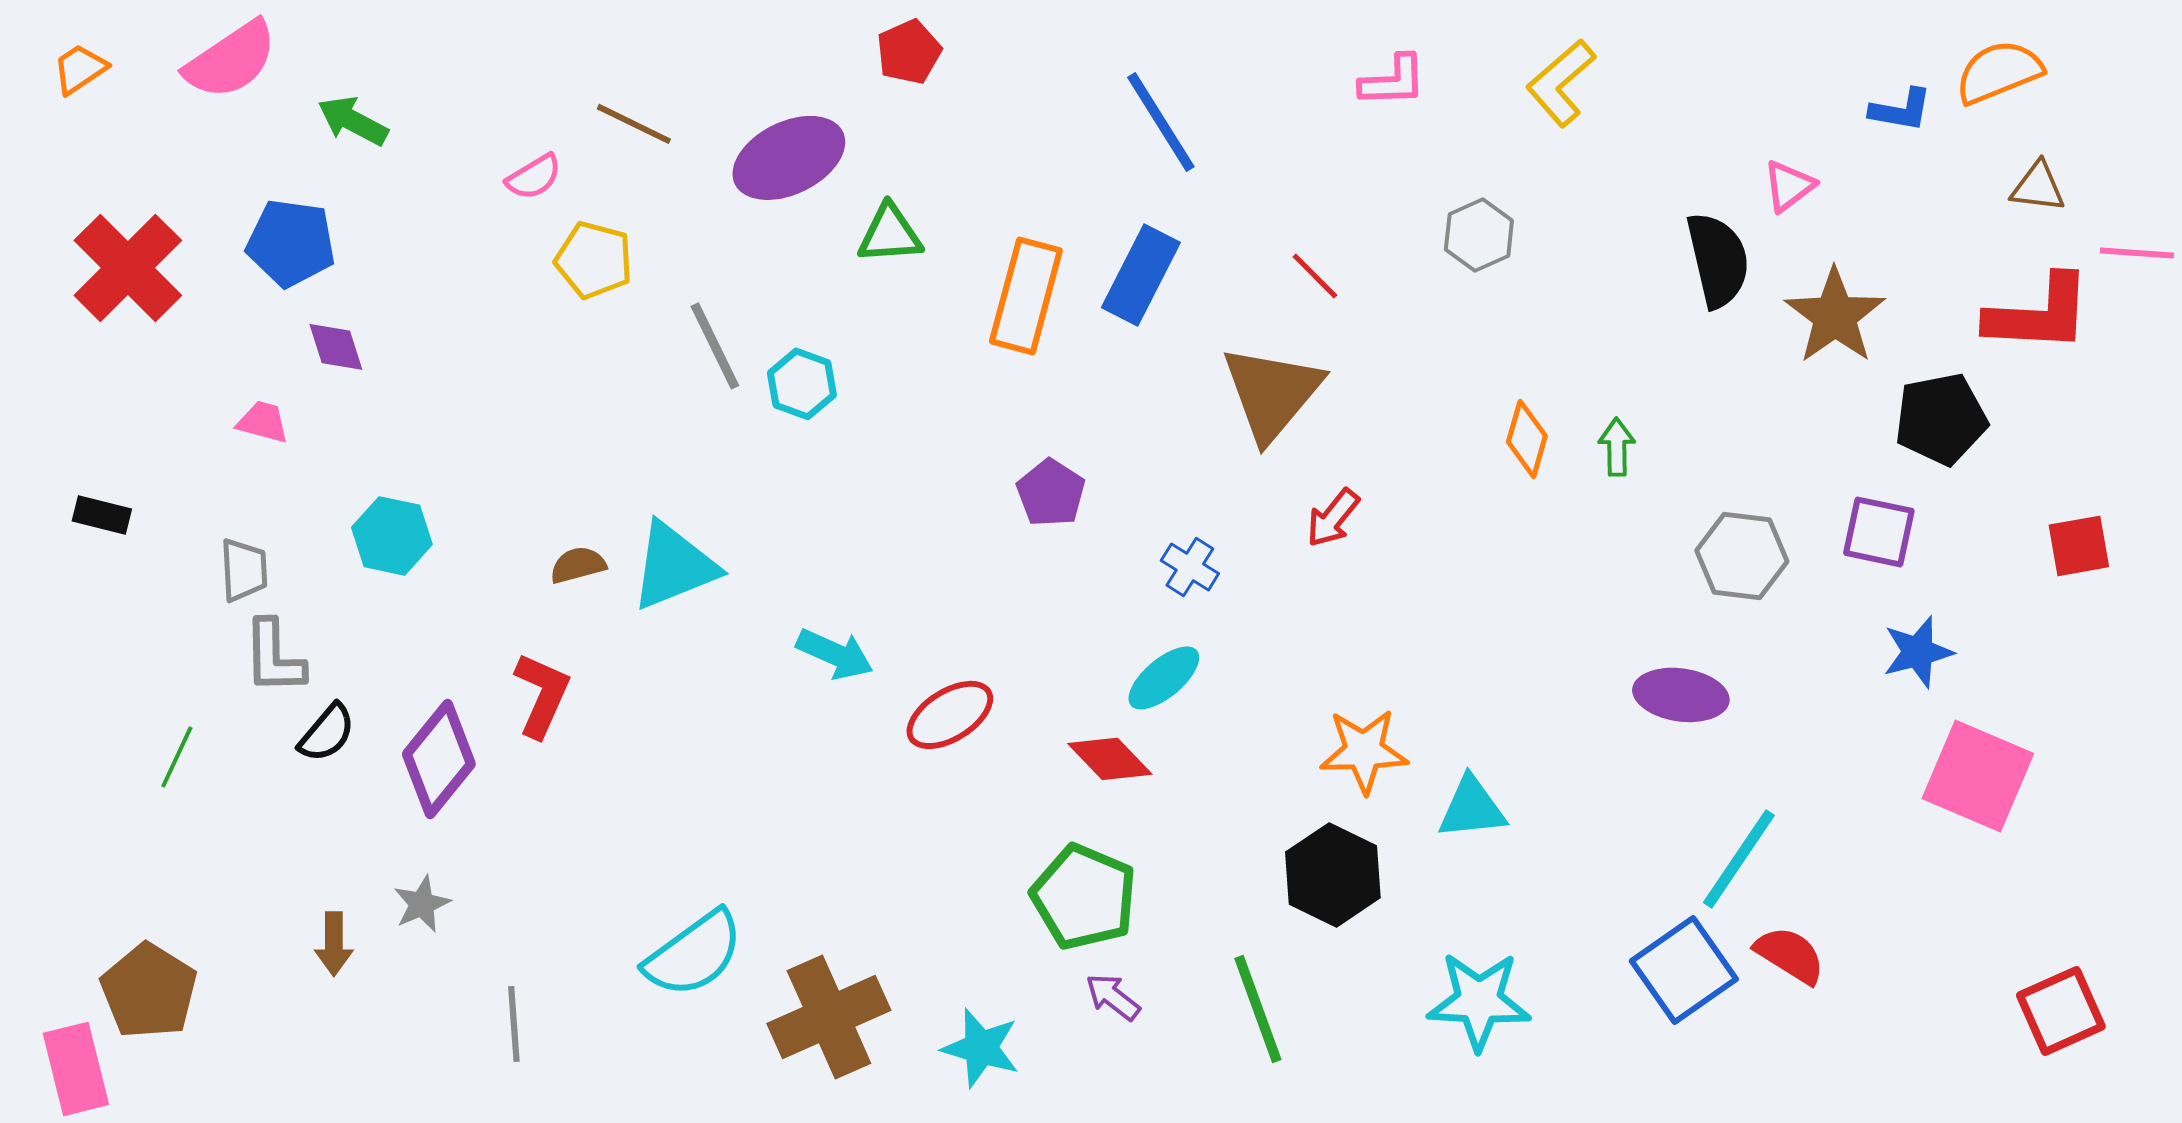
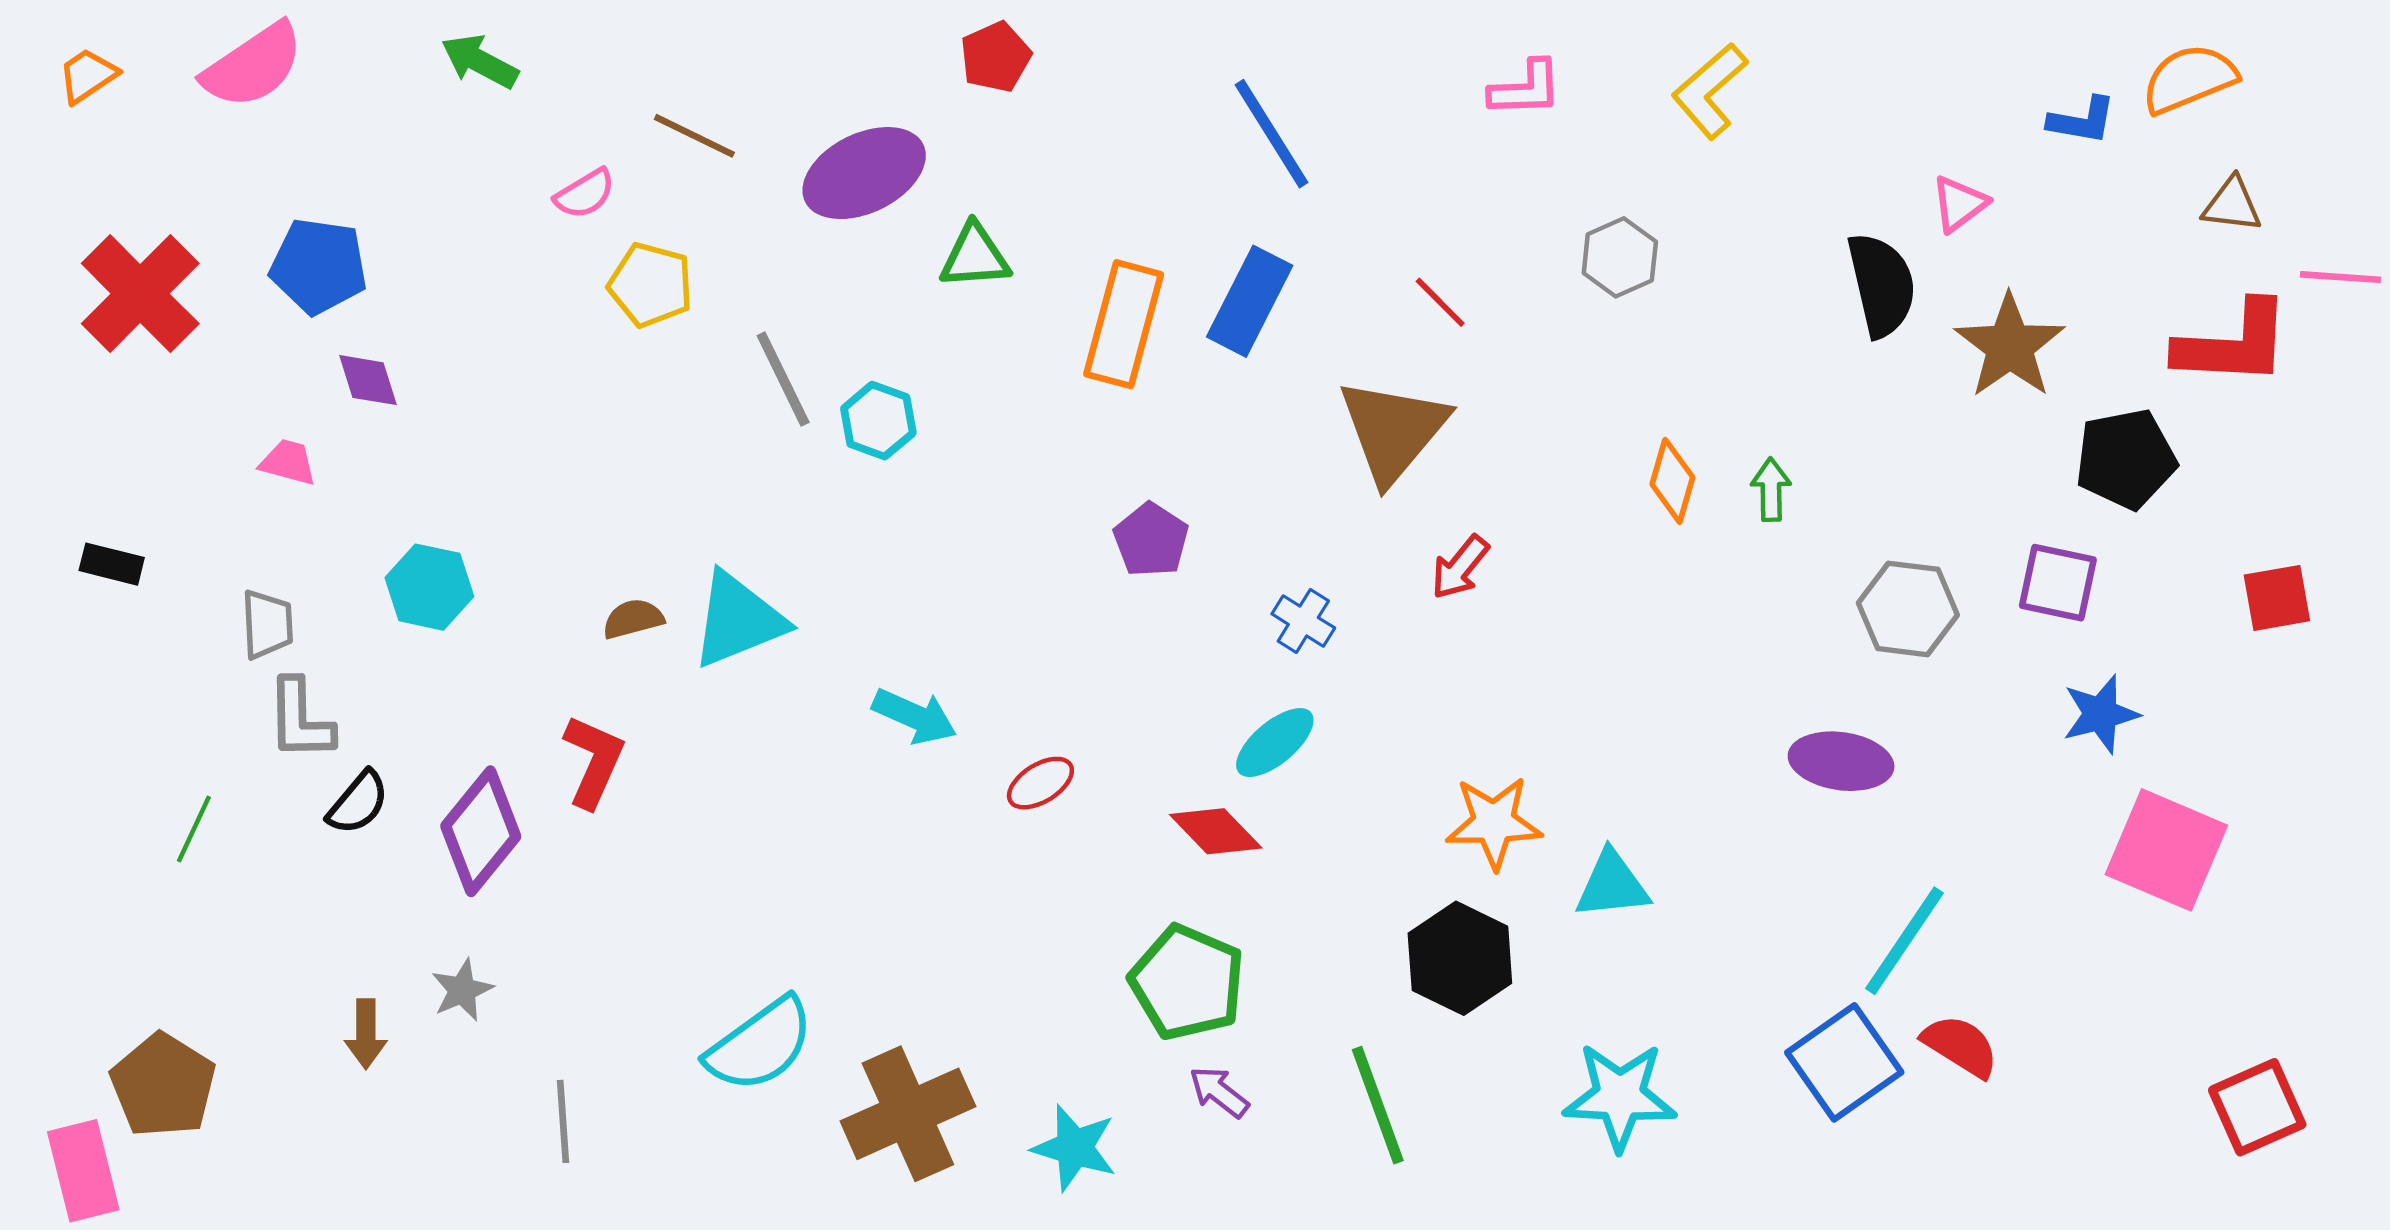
green arrow: (353, 121) -> (480, 61), moved
red ellipse: (950, 715) -> (1040, 783), size x0.7

